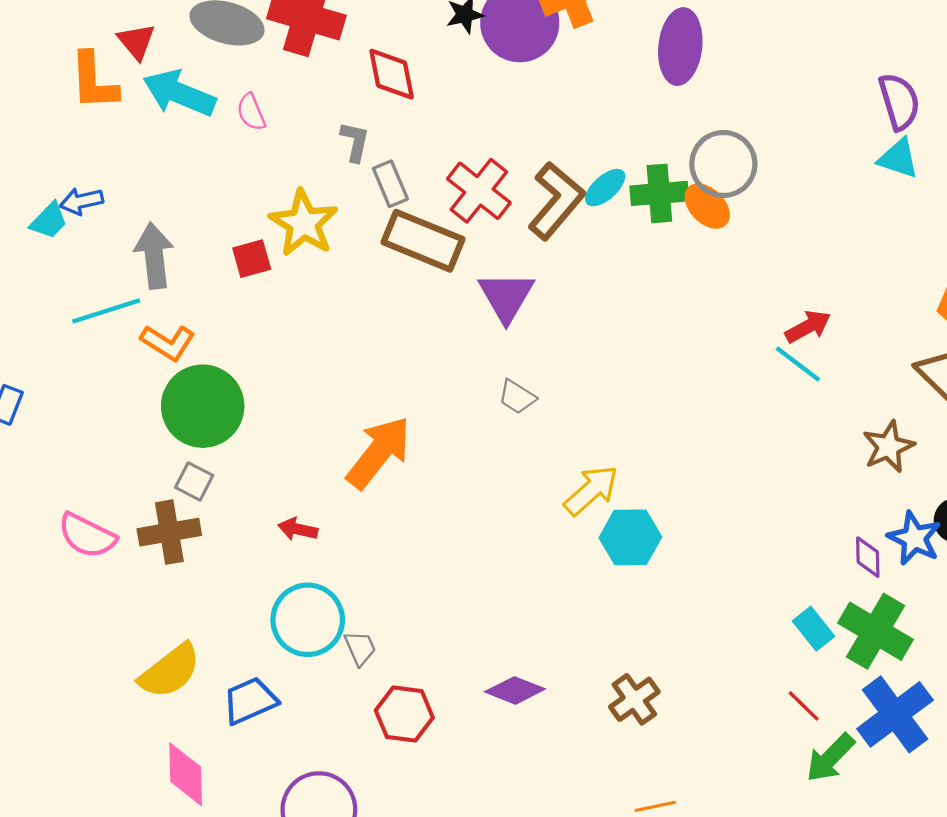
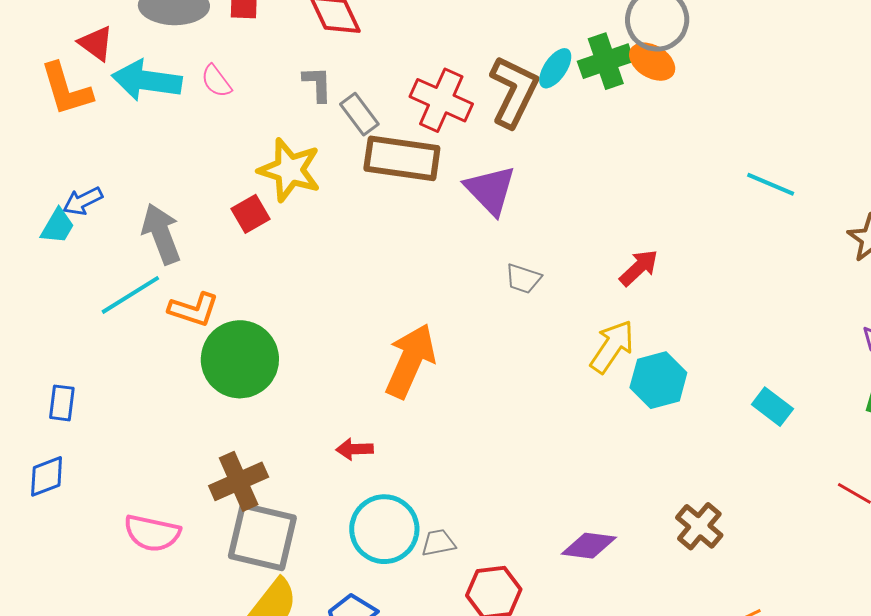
red arrow: (808, 327) -> (639, 268), moved
gray square: (194, 481) -> (262, 537), moved, size x2.0
pink semicircle: (87, 536) -> (152, 533), moved
cyan rectangle: (813, 629) -> (772, 407), moved
gray trapezoid: (360, 648) -> (438, 543), turned -63

